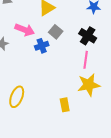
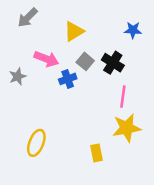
black cross: (88, 36) -> (113, 63), moved

